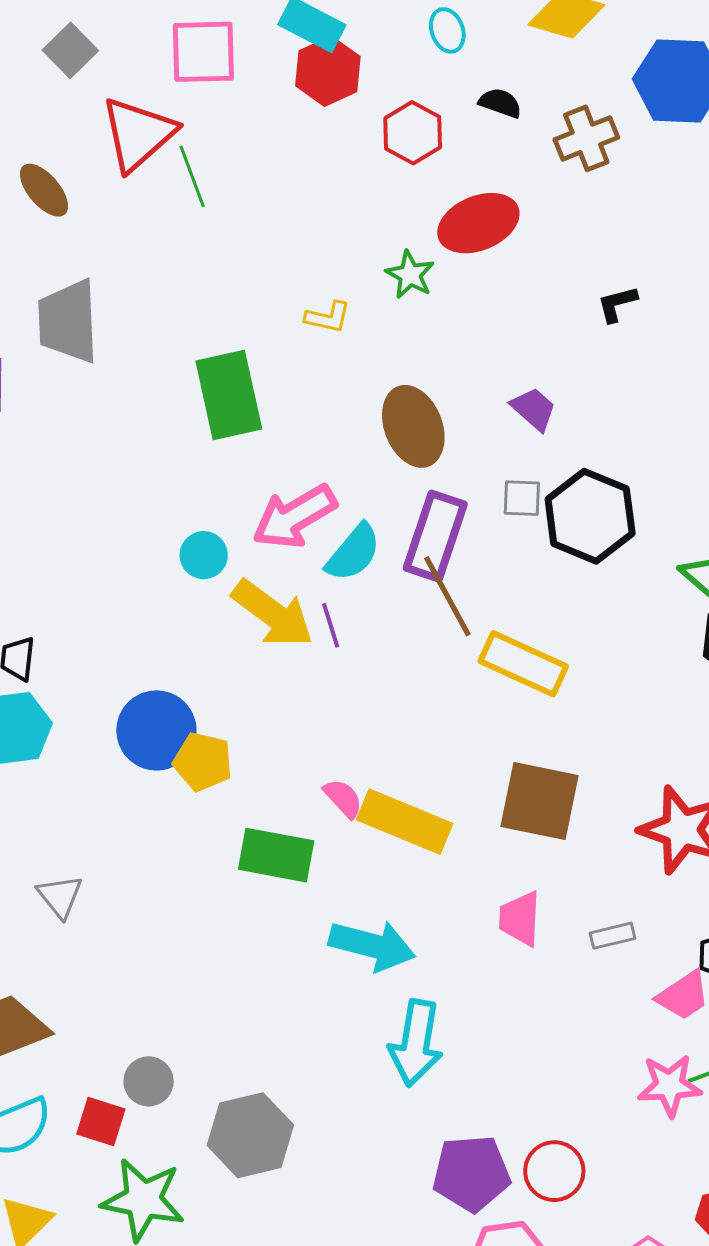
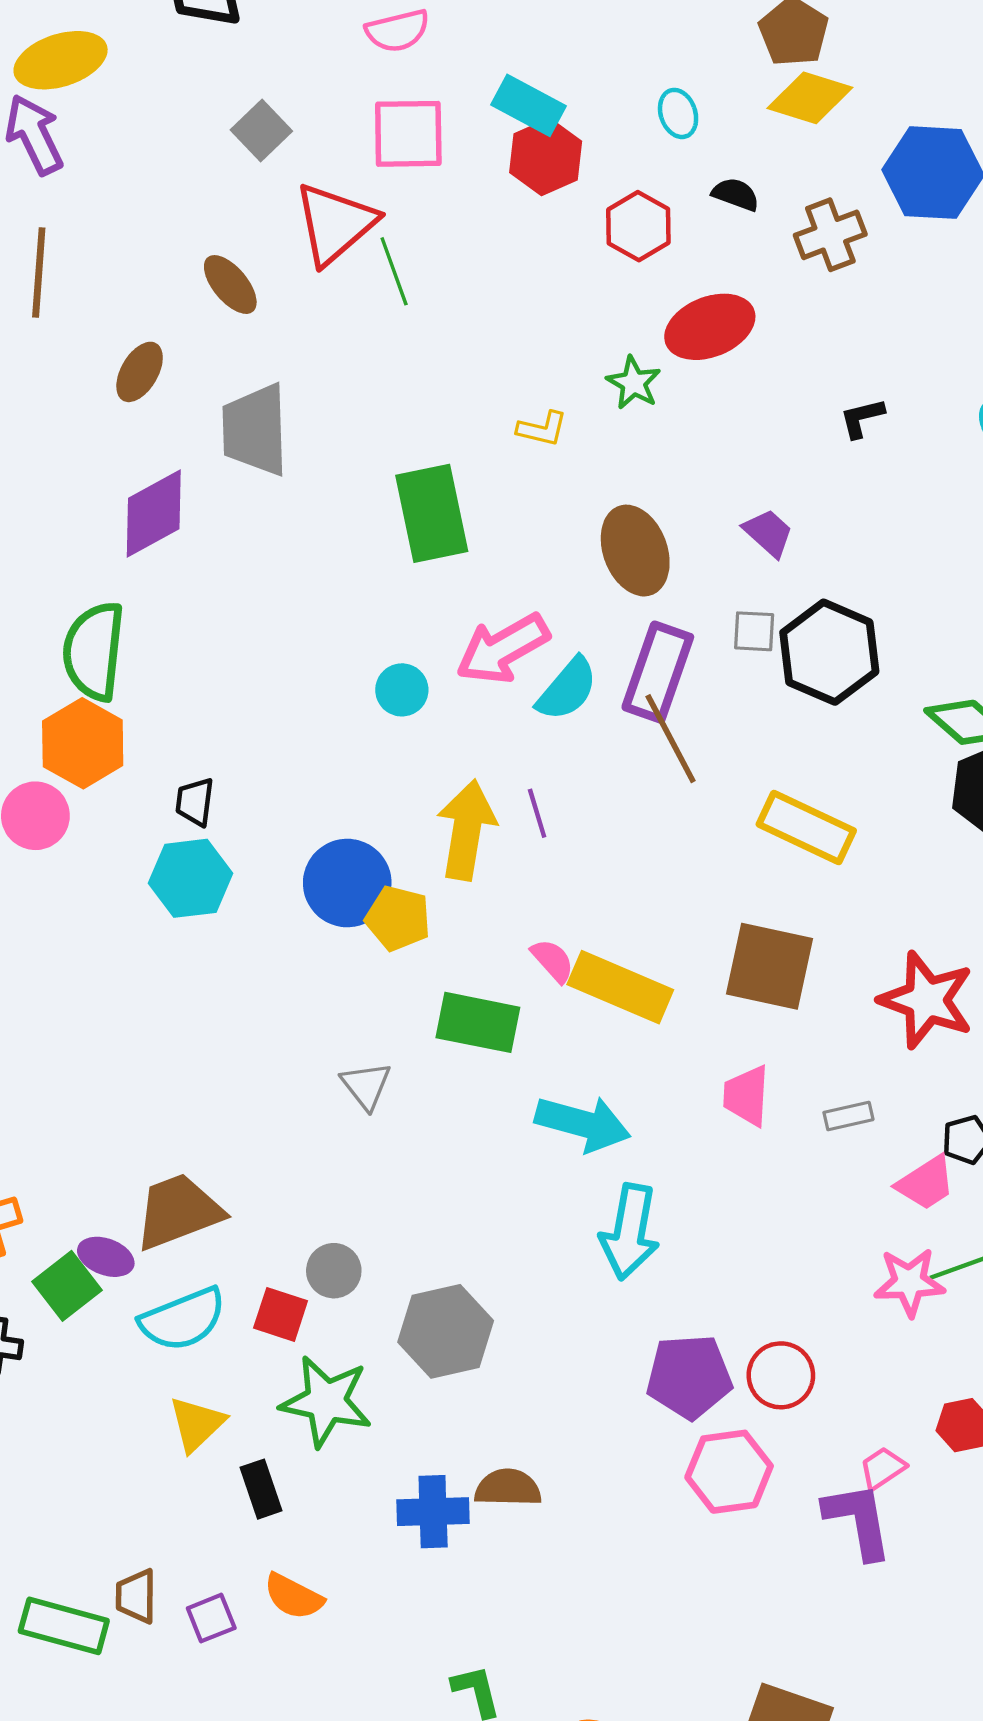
yellow arrow: (273, 614) -> (467, 830), moved, turned -118
purple line: (331, 625) -> (537, 813), moved
yellow rectangle: (523, 664) -> (806, 827), moved
gray triangle: (60, 896) -> (366, 1086), moved

